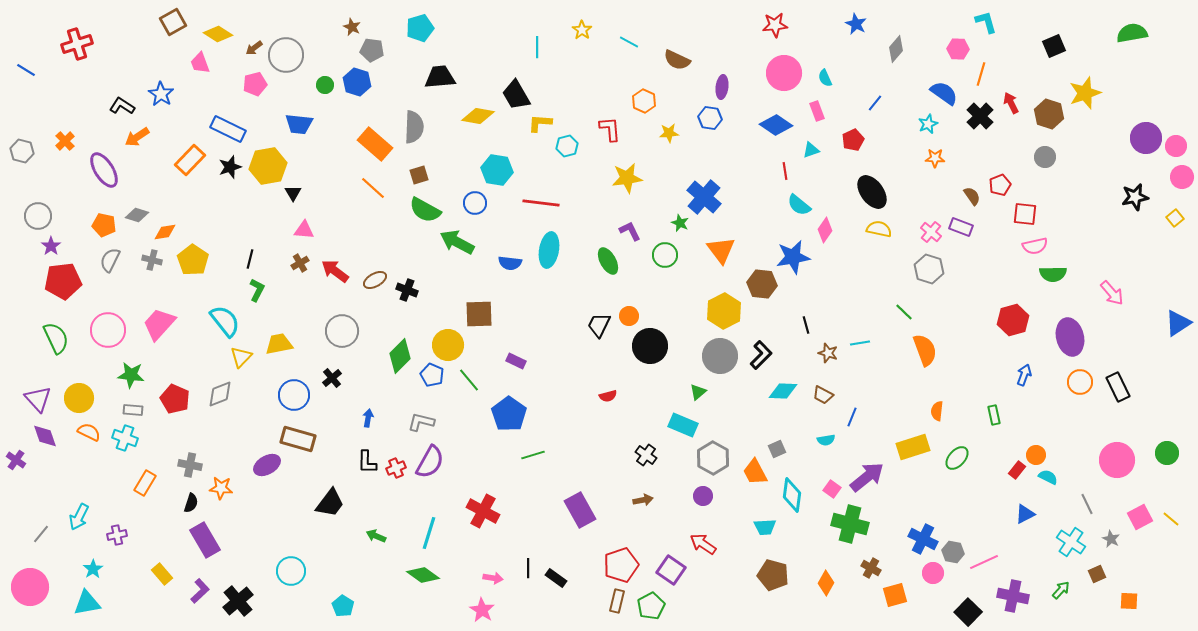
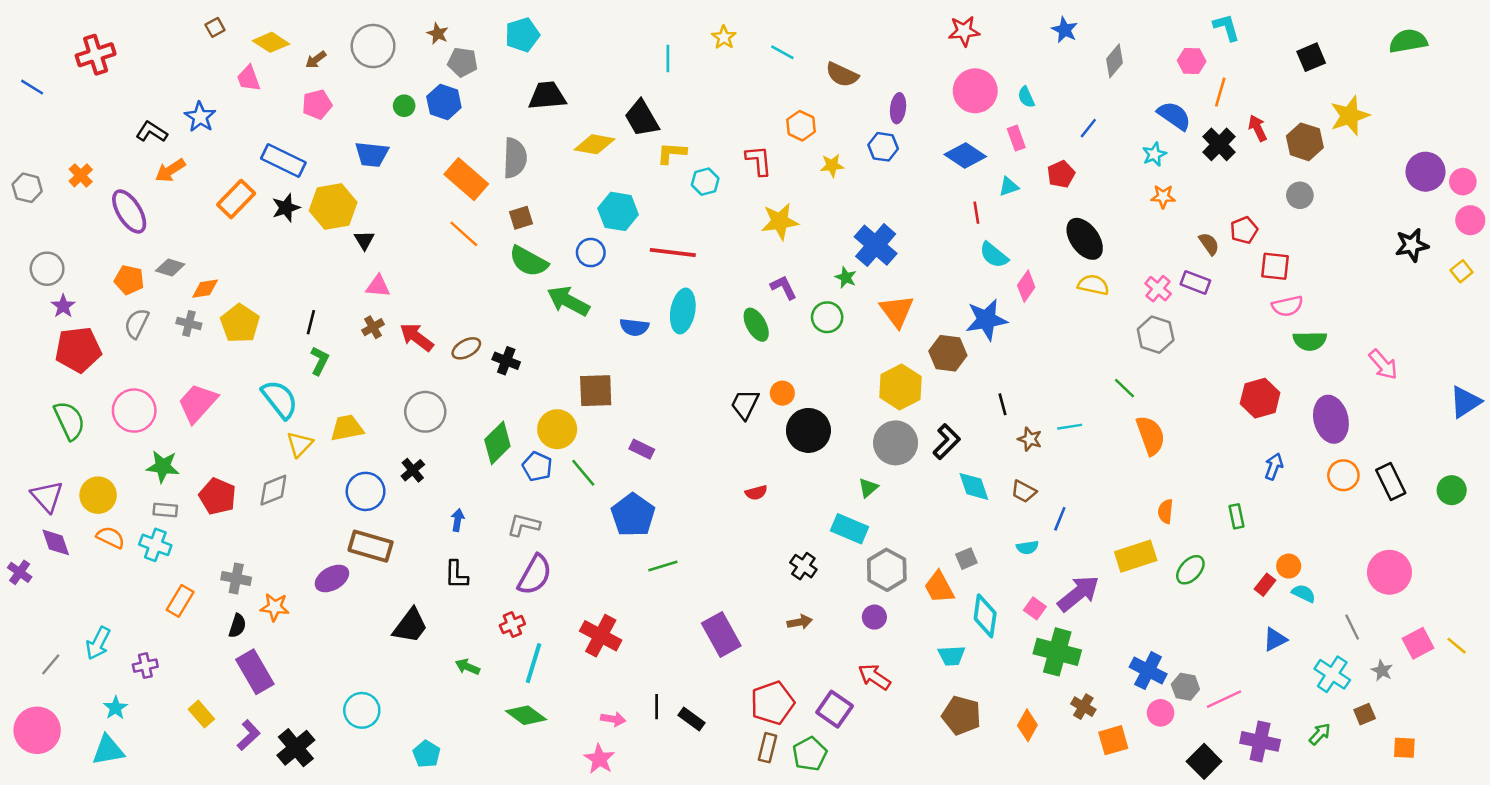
brown square: (173, 22) -> (215, 27), size x0.6
gray circle: (286, 55) -> (373, 46), moved
cyan diamond: (783, 391) -> (974, 486), turned 68
green circle: (1167, 453) -> (1452, 490), moved
red cross: (396, 468) -> (512, 625), moved

